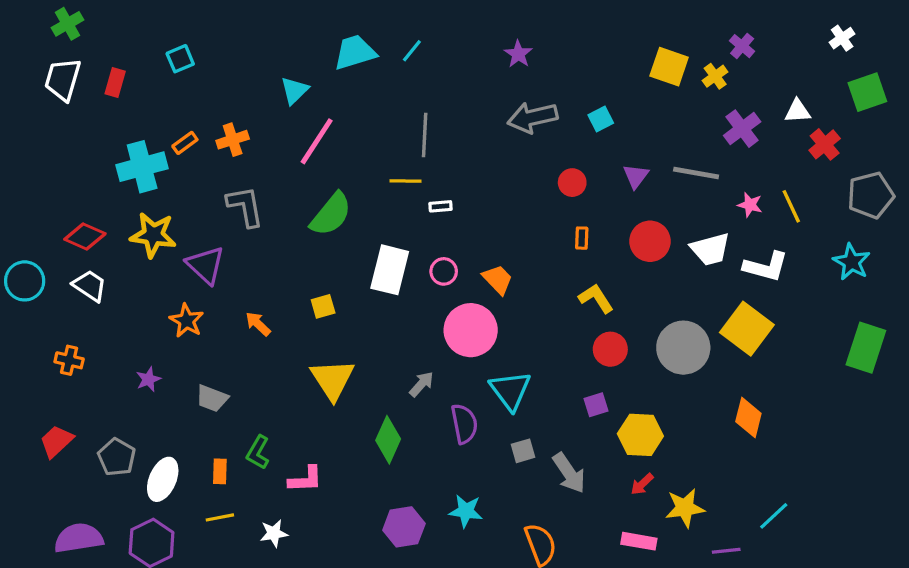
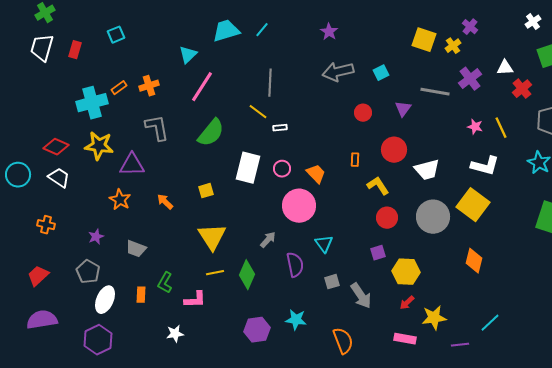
gray line: (696, 173) -> (435, 92), moved
yellow line: (406, 181) -> (258, 112), turned 36
orange rectangle: (582, 238) -> (355, 160), moved
red circle: (650, 241) -> (394, 150), moved
white trapezoid: (710, 249) -> (427, 170), moved
purple triangle: (206, 265) -> (132, 165), turned -44
cyan triangle: (510, 390) -> (324, 244), size x0.7
gray pentagon: (117, 457) -> (88, 272), moved
yellow line: (220, 517) -> (215, 273), moved
purple semicircle: (79, 538) -> (42, 320), moved

